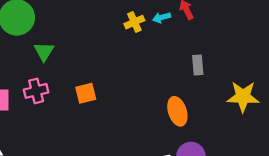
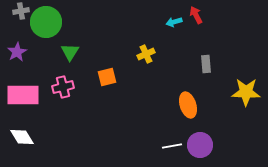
yellow cross: (134, 22) -> (146, 54), moved
orange square: (86, 93) -> (107, 77), moved

